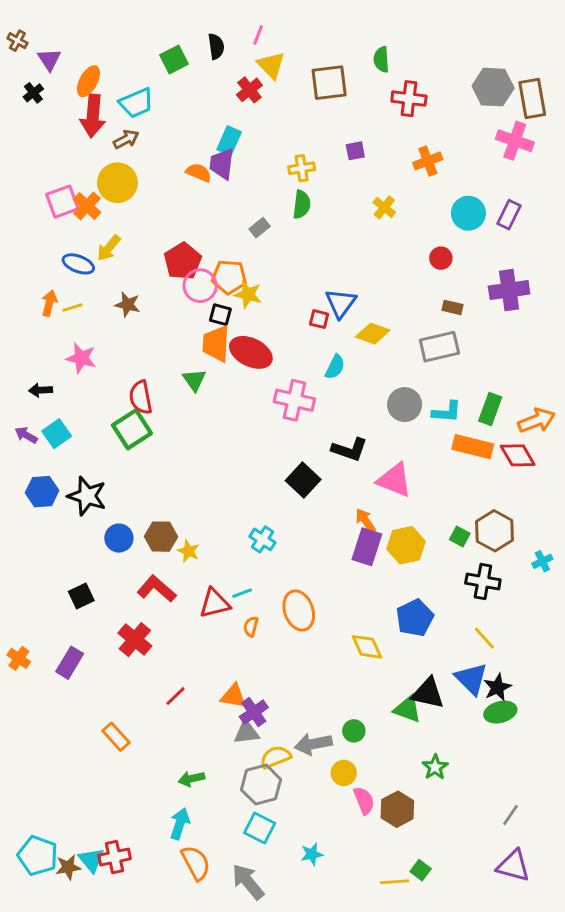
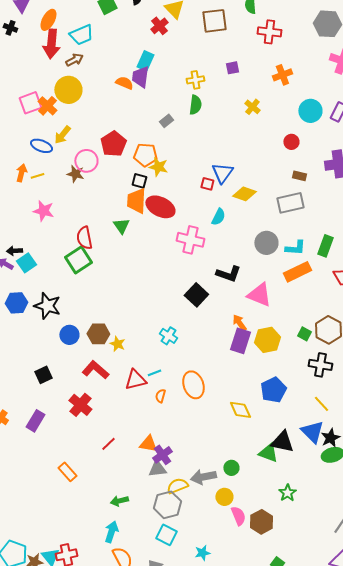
black cross: (33, 93) -> (10, 28), turned -32
pink circle: (200, 286) -> (86, 161), moved
black arrow: (41, 390) -> (14, 251), moved
orange rectangle: (473, 447) -> (297, 272), moved, turned -40

